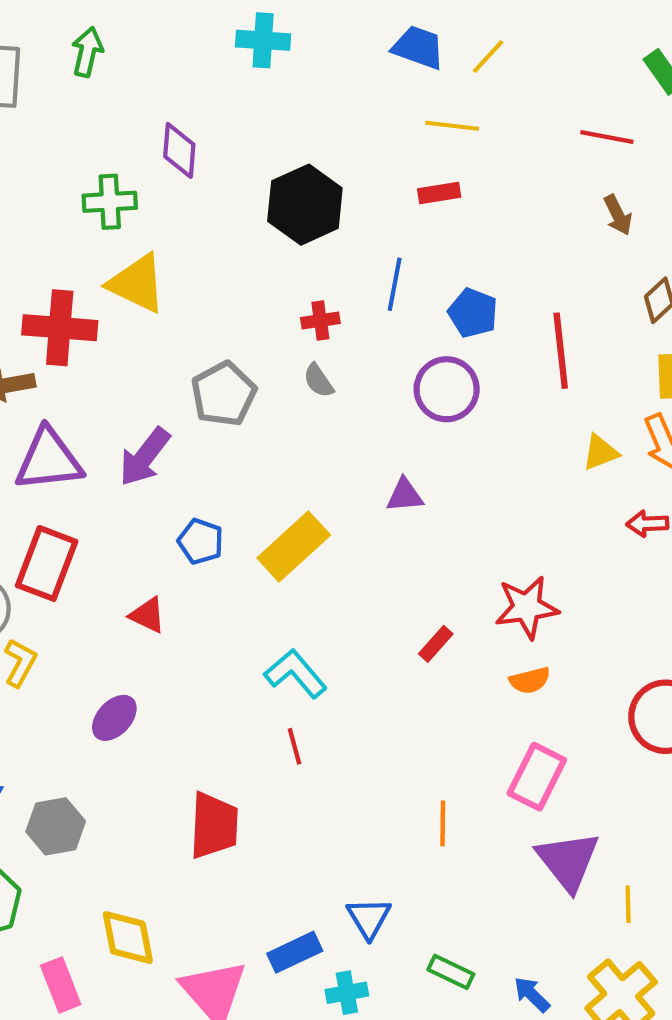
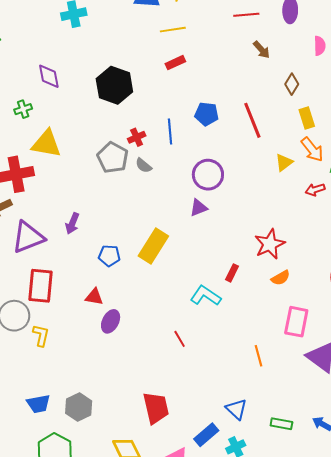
green cross: (110, 202) -> (23, 109), size x0.7
blue line: (395, 284) -> (170, 131), moved
purple circle: (447, 389) -> (208, 175), moved
gray pentagon: (224, 394) -> (113, 158), moved
purple arrow: (145, 457) -> (72, 223), size x0.7
cyan L-shape: (296, 674) -> (206, 296), moved
purple ellipse: (114, 718) -> (111, 321), moved
red trapezoid: (214, 826) -> (156, 408), moved

